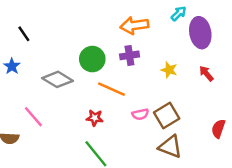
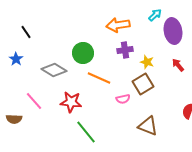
purple cross: (129, 55) -> (125, 50), moved
brown square: (167, 115) -> (143, 84), moved
red star: (95, 118) -> (71, 102), moved, size x1.5

